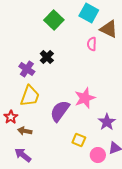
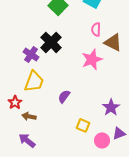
brown triangle: (109, 29) -> (113, 42), moved
black cross: (47, 57) -> (51, 42), size x1.5
pink star: (85, 98) -> (92, 59), moved
purple semicircle: (60, 111) -> (64, 96), size x0.6

